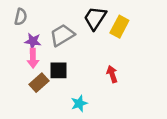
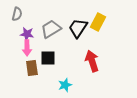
black trapezoid: (95, 18) -> (78, 28), moved
red arrow: (112, 74) -> (92, 61), size x1.5
brown rectangle: (39, 83) -> (32, 68), turned -56

